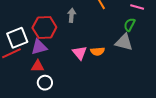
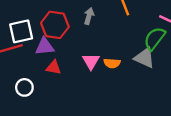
green semicircle: (130, 25) -> (155, 39), size x1.5
red triangle: (38, 66) -> (53, 67), moved
white circle: (45, 83) -> (24, 87), moved

